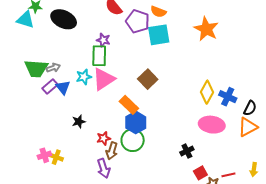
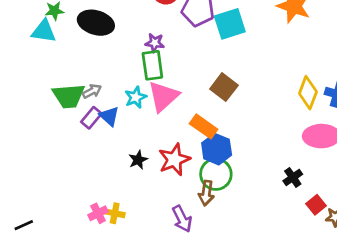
red star: (104, 138) -> (174, 160), moved, size x1.6
brown arrow: (112, 151) -> (206, 193), moved

